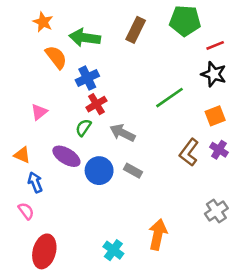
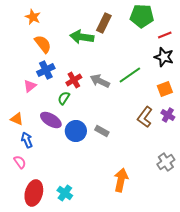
green arrow: (85, 38) -> (82, 37), moved
blue cross: (87, 78) -> (46, 70), moved
gray arrow: (123, 133) -> (100, 81), moved
cyan cross: (113, 250) -> (65, 193), moved

